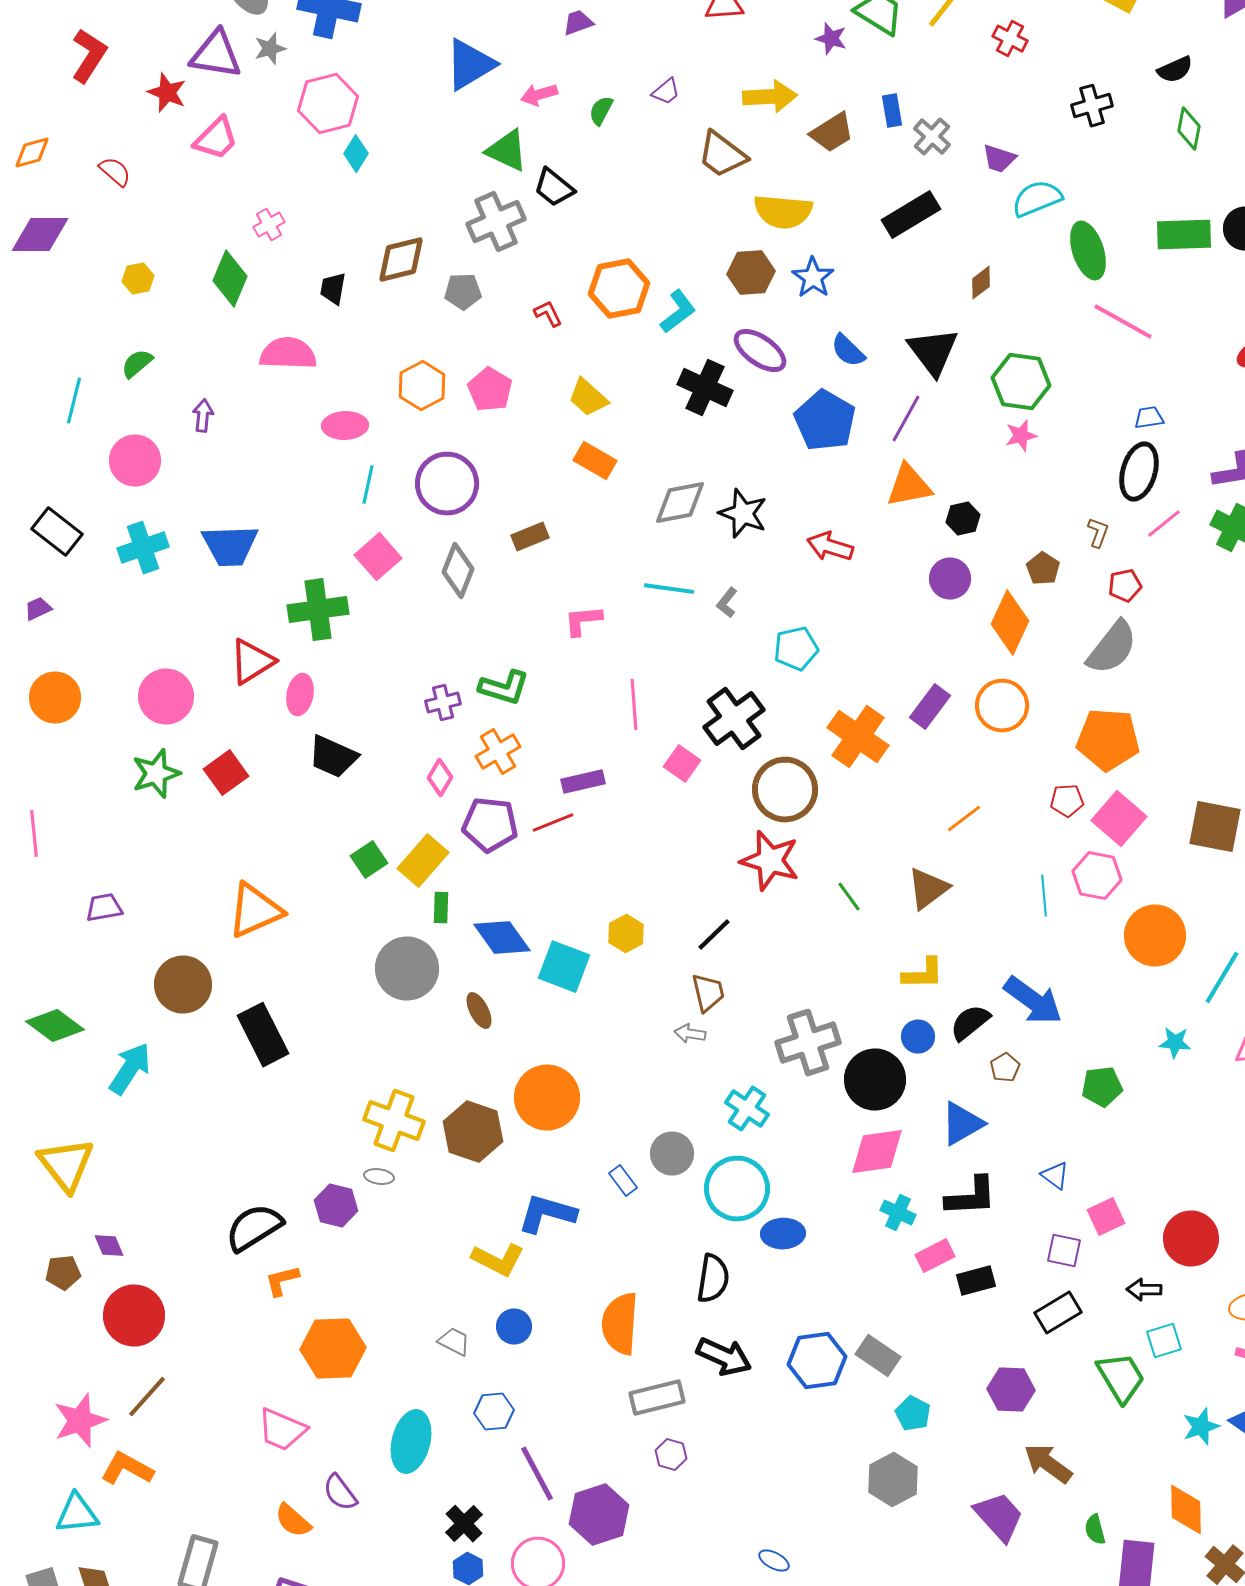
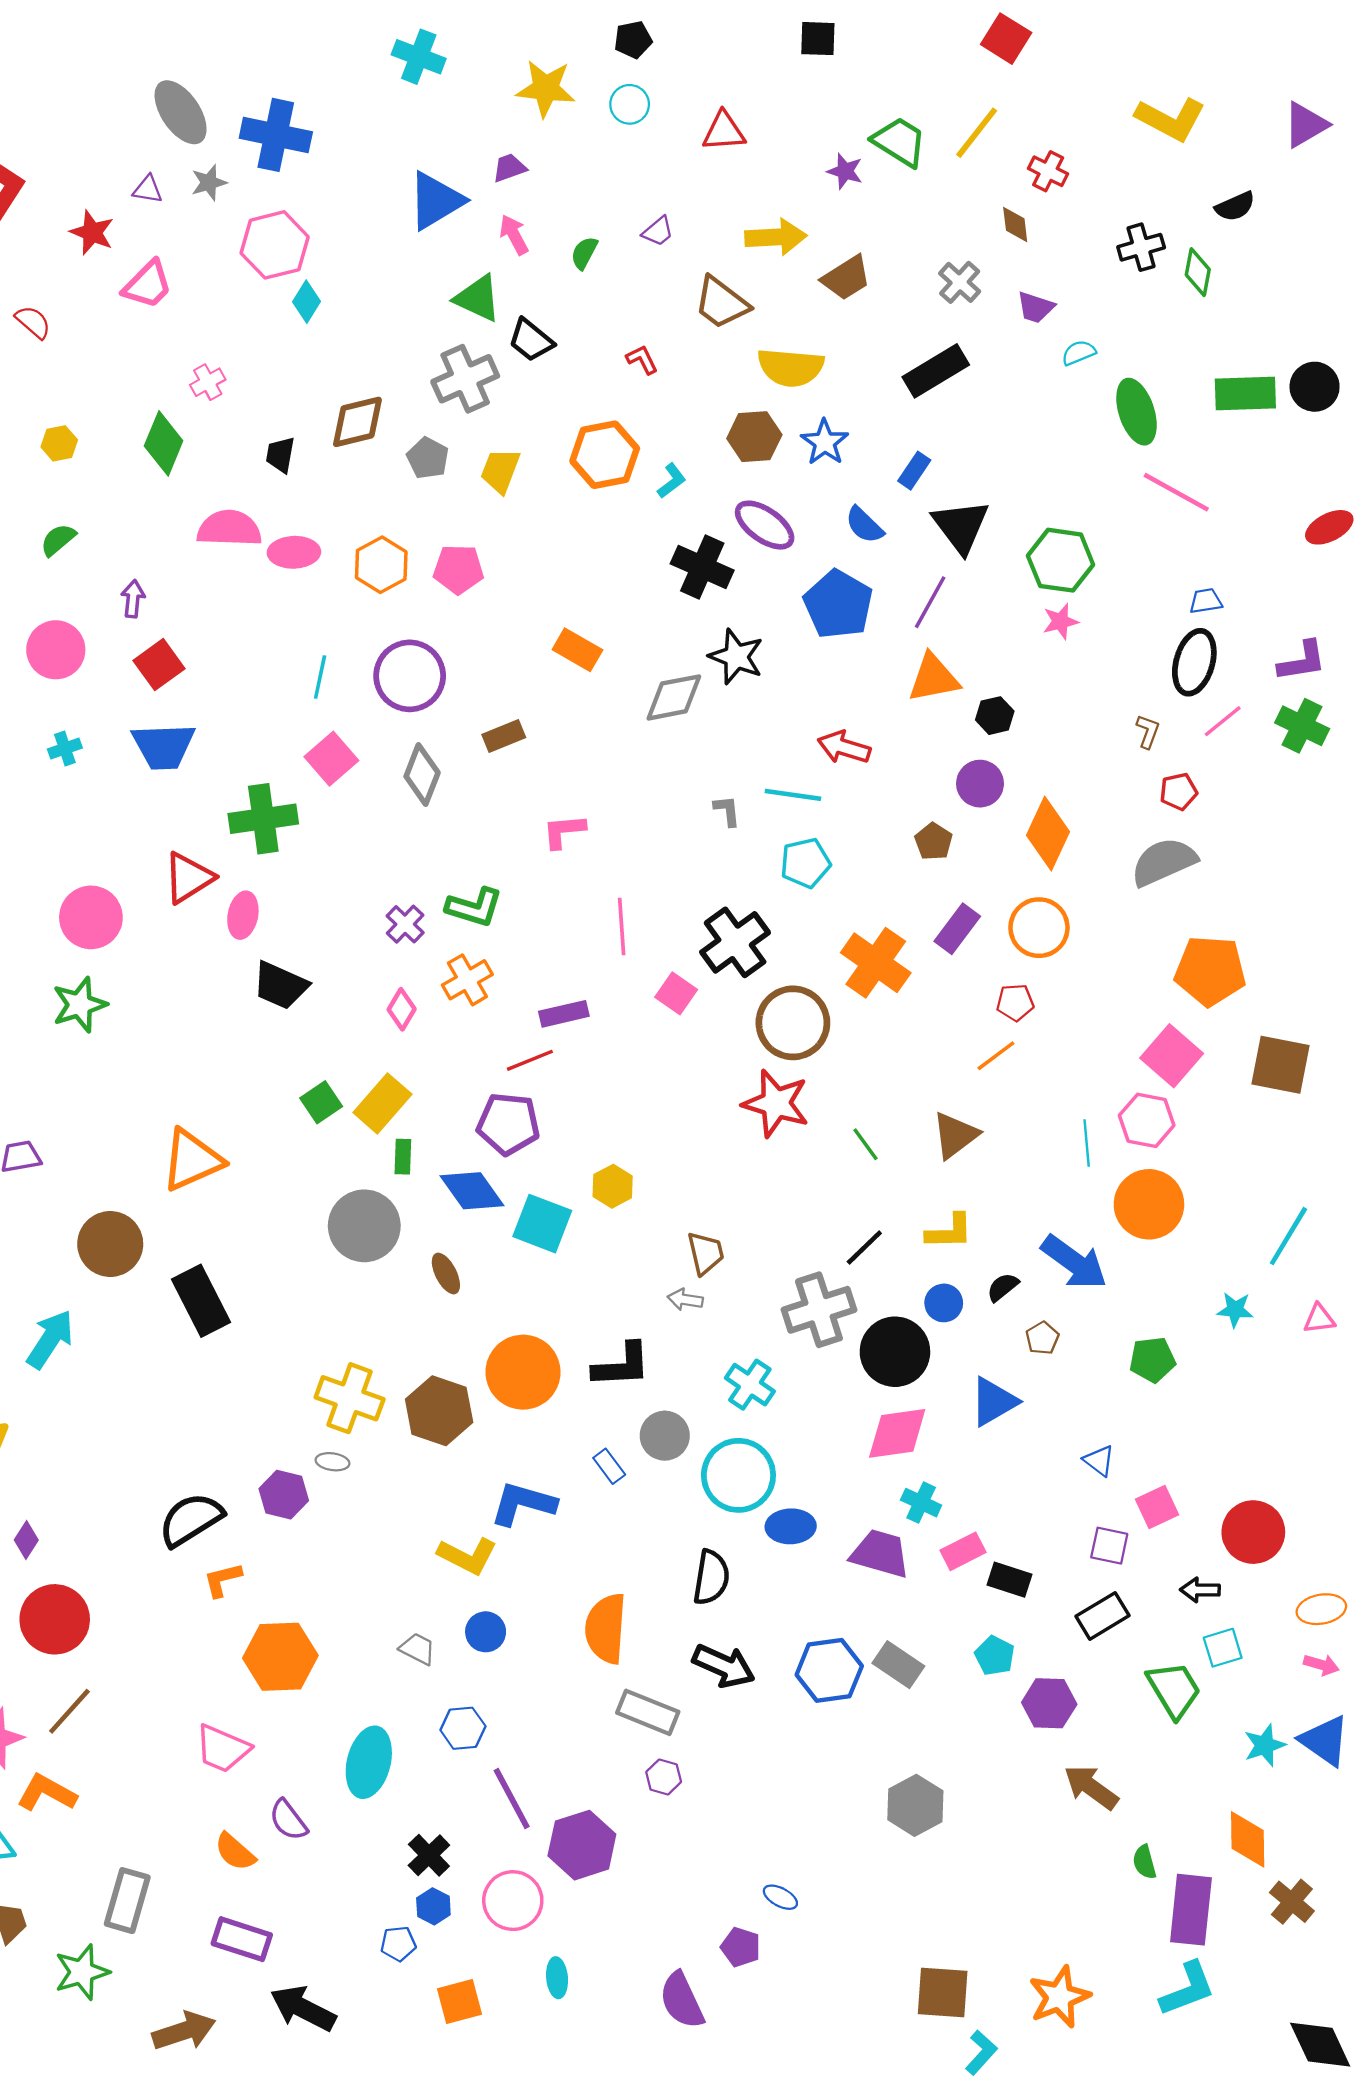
purple trapezoid: (578, 23) -> (509, 168), moved
purple triangle: (216, 55) -> (148, 189), size x0.5
pink arrow: (539, 95) -> (514, 235), turned 78
blue rectangle: (892, 111) -> (914, 471), moved, turned 44
green diamond: (1189, 129) -> (1198, 272), moved
cyan semicircle: (1037, 199) -> (1079, 353), size x0.6
brown diamond: (981, 283) -> (1015, 225), moved, turned -60
gray pentagon: (463, 292) -> (428, 458), turned 30
cyan L-shape: (678, 312) -> (672, 481), size x0.7
red L-shape: (548, 314) -> (642, 359), moved
pink pentagon: (490, 390) -> (458, 569), turned -30
yellow trapezoid: (588, 398) -> (500, 471), moved, turned 69
pink ellipse: (345, 426) -> (294, 552), moved
black star: (743, 514) -> (736, 657), moved
cyan cross: (143, 548) -> (65, 748), size x0.6
brown pentagon: (1043, 569) -> (934, 841), moved
cyan line: (669, 589) -> (793, 795), moved
gray L-shape: (727, 603) -> (727, 811), turned 136
gray semicircle: (1112, 648) -> (1164, 862), turned -152
purple cross: (443, 703) -> (405, 924), turned -32
orange pentagon: (1108, 740) -> (1210, 971), moved
red square: (226, 773) -> (159, 665), moved
red pentagon: (1067, 801) -> (1015, 1002), moved
purple pentagon: (490, 825) -> (508, 1124), moved
black line: (714, 935) -> (864, 1247), moved
orange circle: (1155, 936) -> (1149, 1204), moved
black semicircle: (970, 1023) -> (1003, 1287), size x0.7
black L-shape: (971, 1197) -> (622, 1365), moved
purple diamond: (109, 1246) -> (26, 1540), turned 56
black rectangle: (976, 1281) -> (1009, 1580), turned 33
gray rectangle: (657, 1398) -> (648, 1712), turned 36
cyan pentagon: (913, 1414) -> (995, 1656), moved
purple trapezoid: (999, 1517) -> (880, 1554), moved, turned -32

